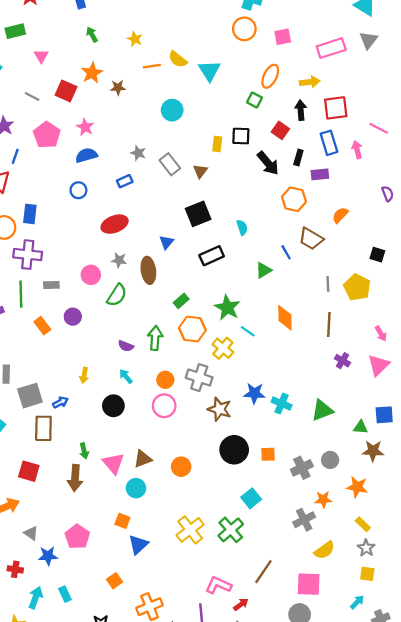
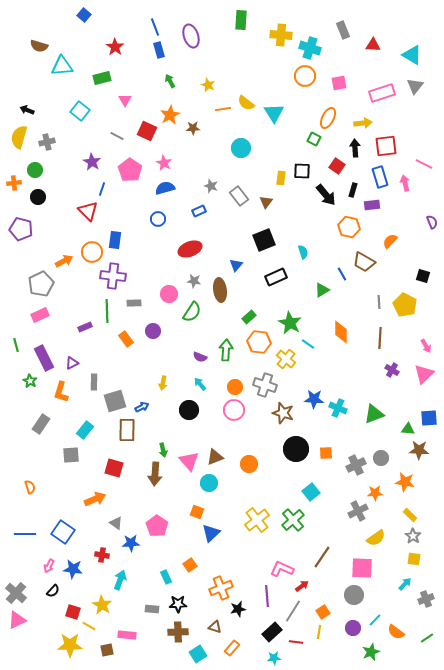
cyan rectangle: (65, 594) -> (166, 577), moved

